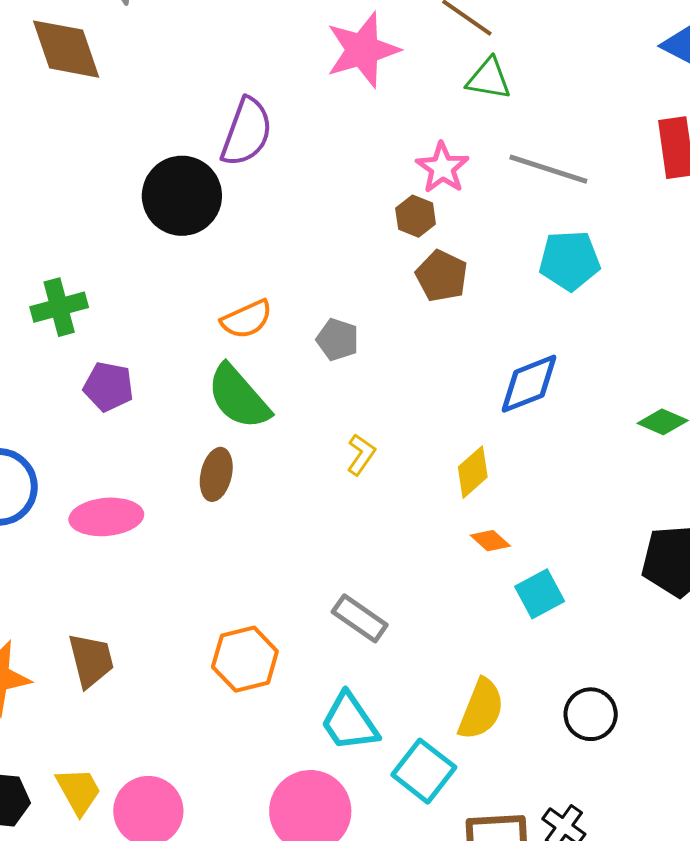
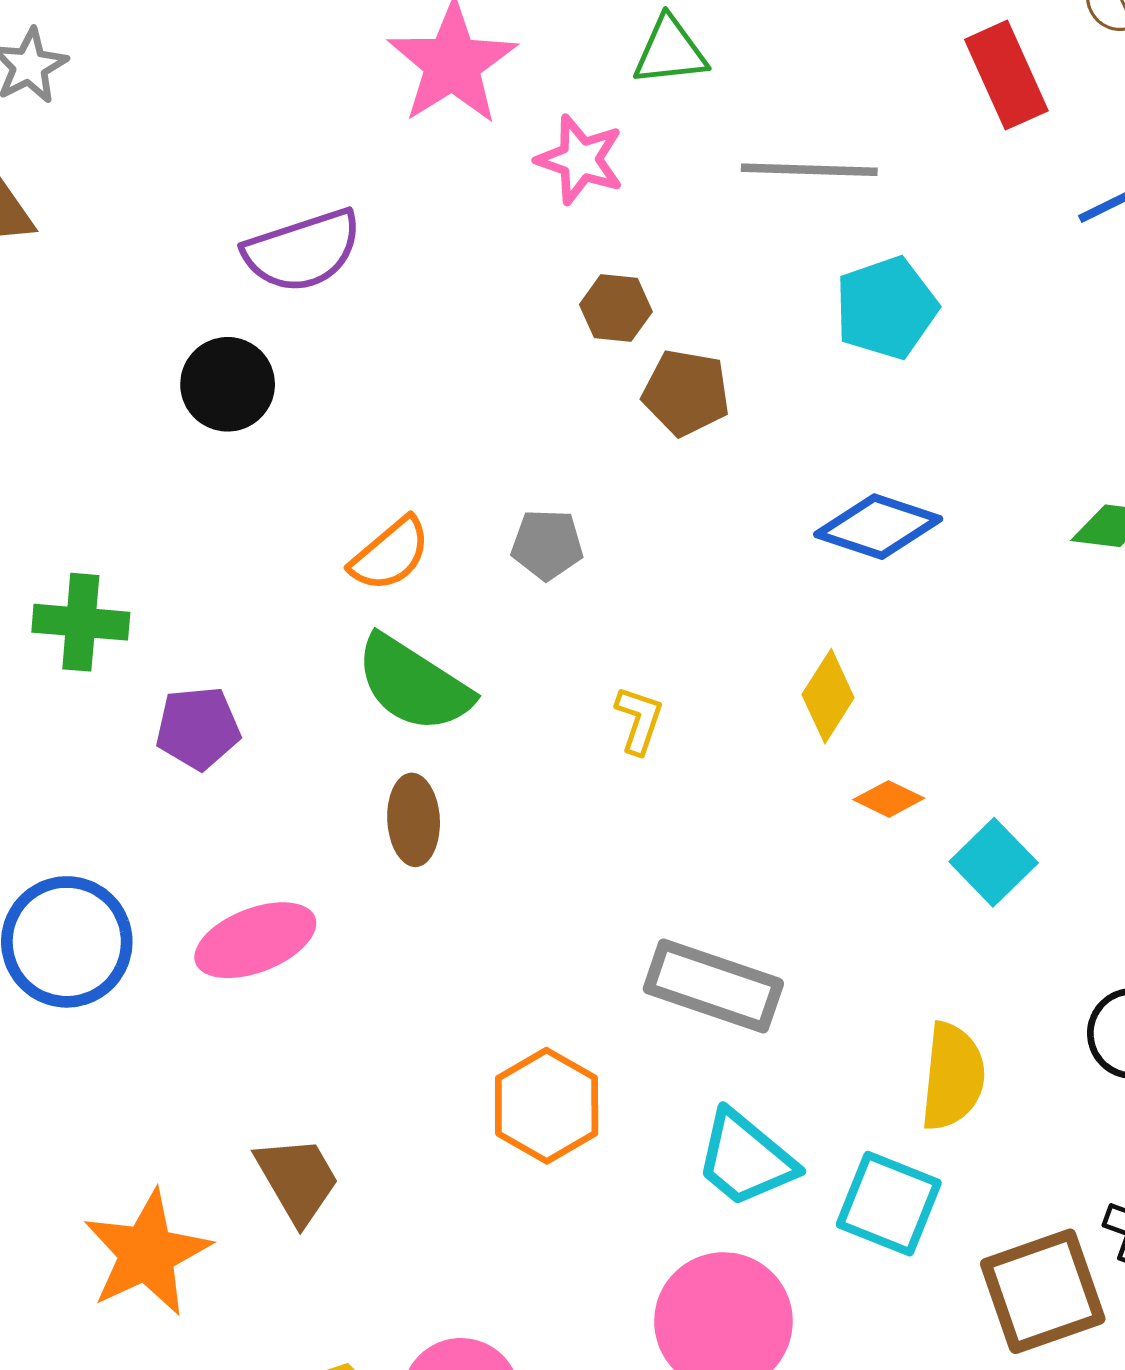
purple semicircle: (247, 132) -> (303, 251), turned 68
pink star: (442, 168) -> (580, 160), moved
black circle: (182, 196) -> (228, 384), size x0.7
green cross: (59, 307) -> (81, 622), turned 36
blue diamond: (529, 384) -> (878, 527), turned 56
gray rectangle: (360, 618) -> (713, 986), size x1.4

